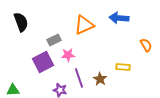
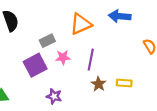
yellow rectangle: (123, 67) -> (124, 83), moved
purple line: (79, 78) -> (91, 60), moved, turned 30

